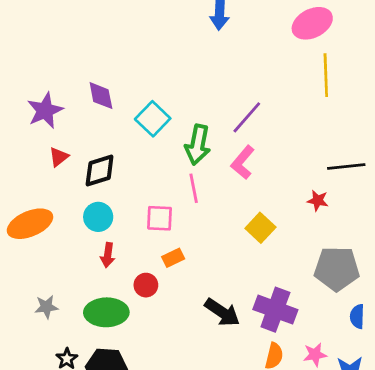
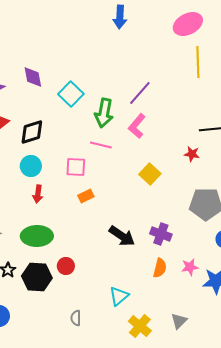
pink line: (194, 188) -> (101, 145), turned -65
red circle: (146, 285) -> (66, 266), moved
purple cross: (275, 310) -> (161, 234), size x0.7

